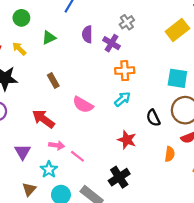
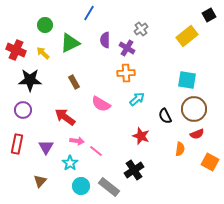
green triangle: (49, 38) -> (70, 43), size x1.5
orange cross: (125, 71) -> (126, 73), moved
brown triangle: (29, 189) -> (40, 181), moved

